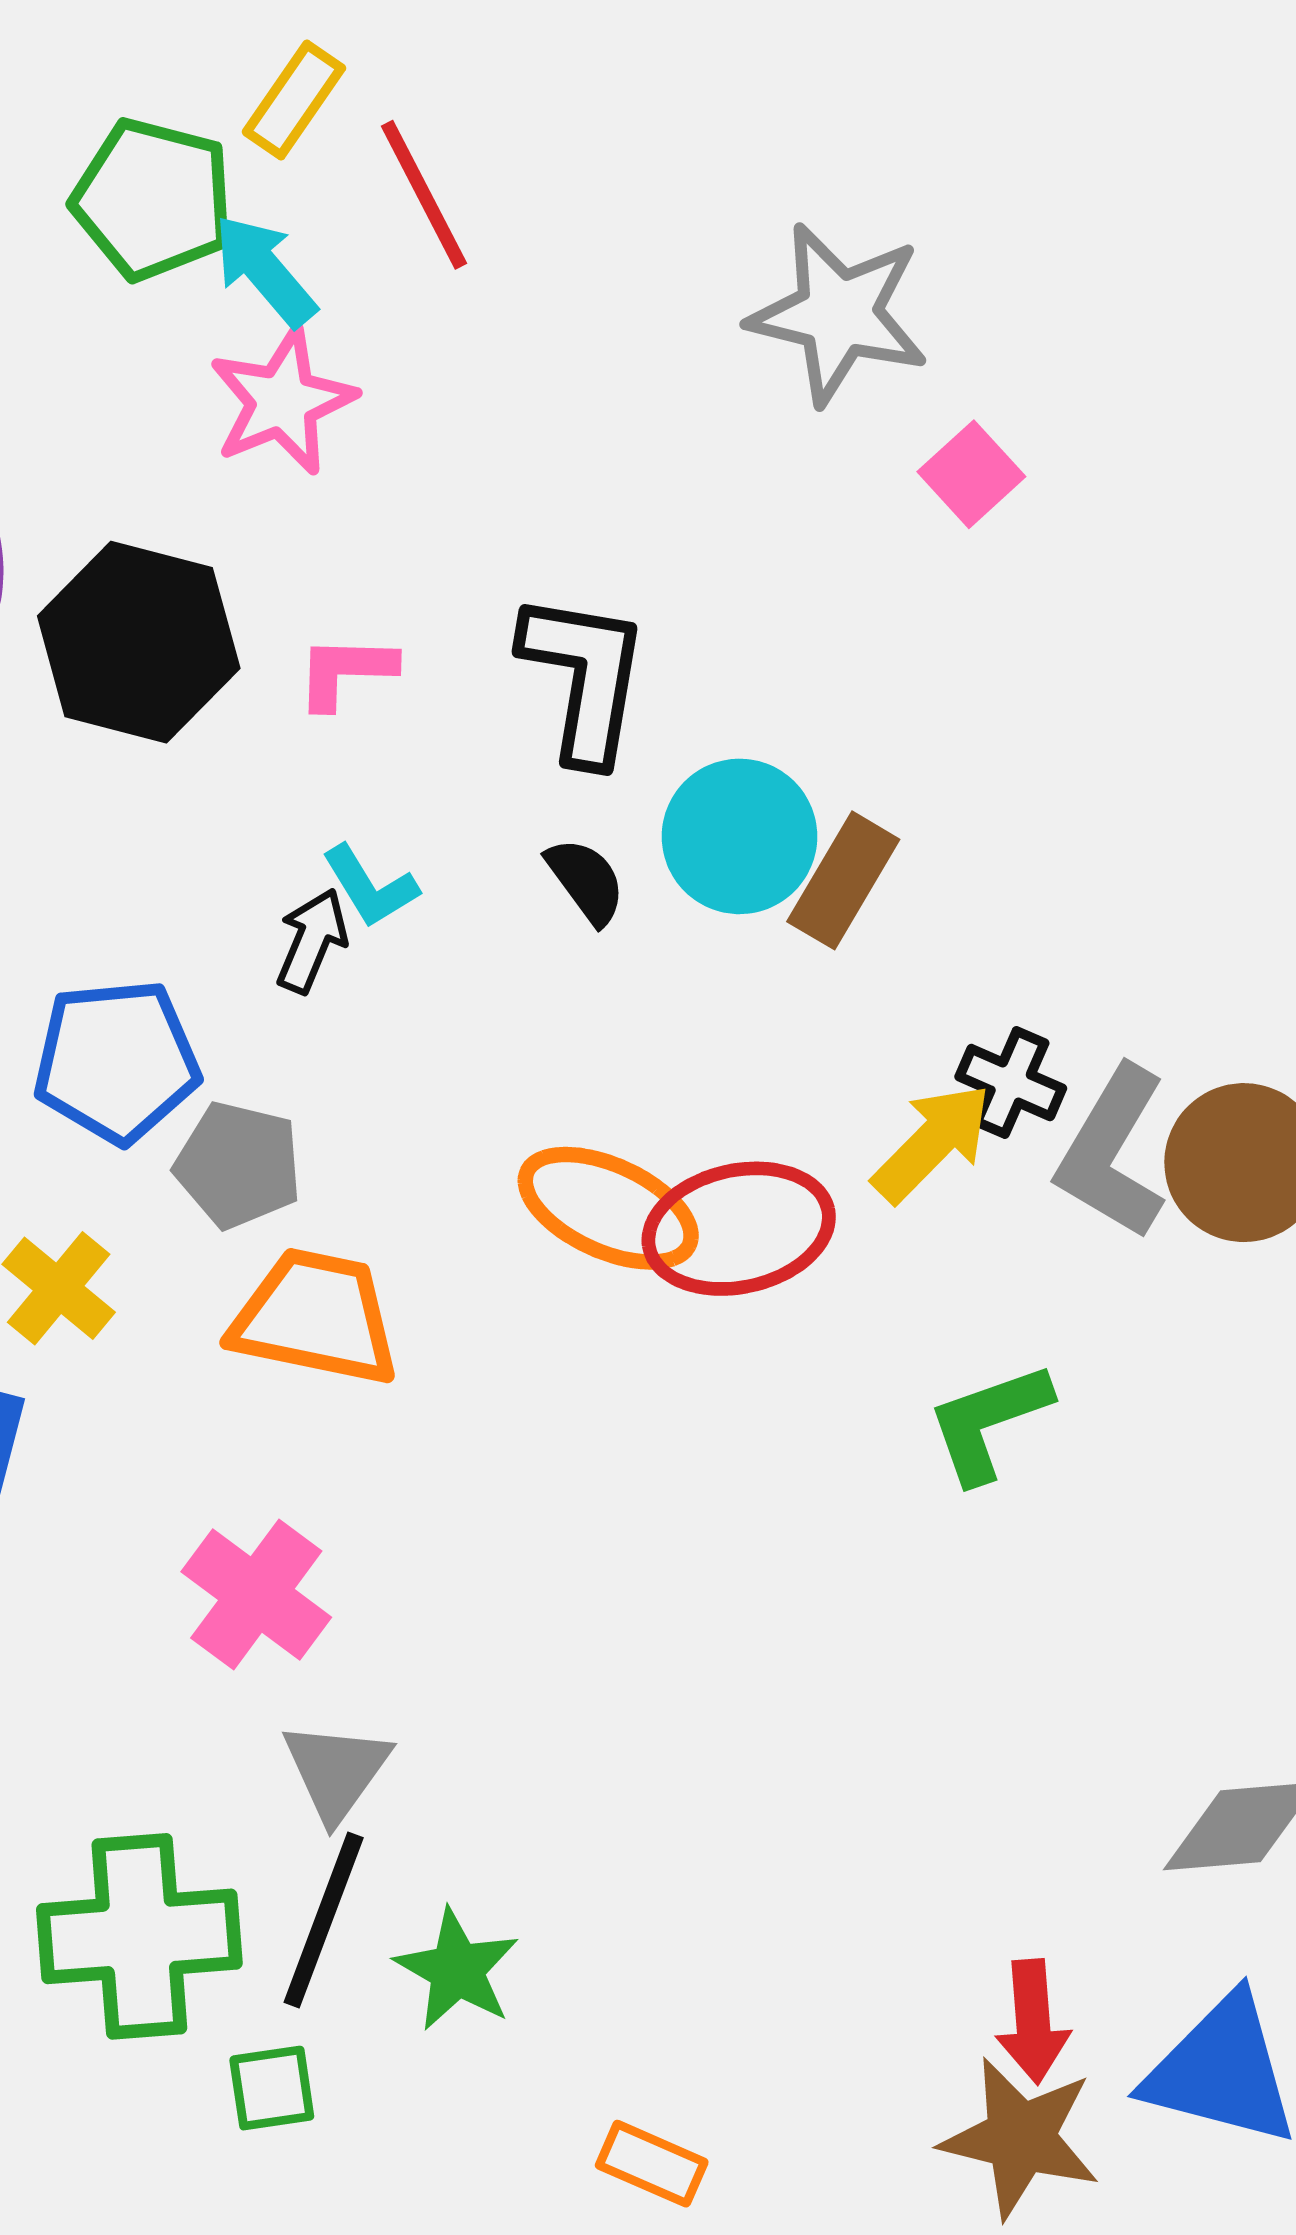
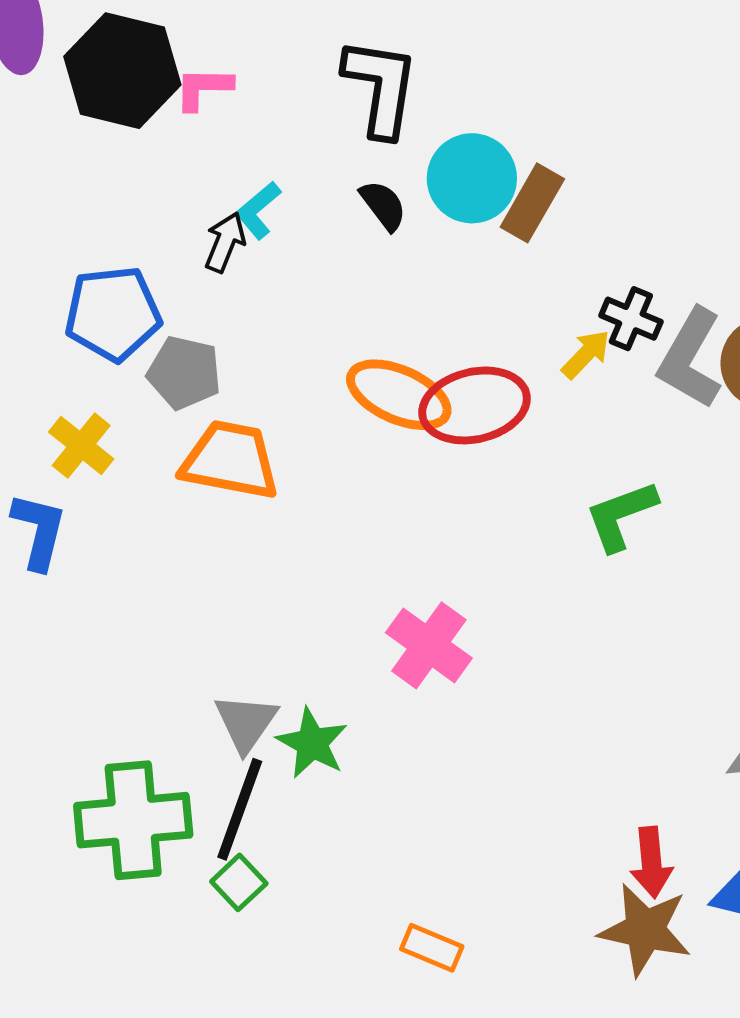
pink L-shape: (346, 672) -> (203, 88), moved
cyan L-shape: (370, 886) -> (258, 210), turned 82
yellow arrow: (932, 1143) -> (586, 354), size x0.7
pink cross: (256, 1594) -> (429, 645), moved
green star: (457, 1970) -> (312, 743), moved
green square: (272, 2088) -> (239, 882), moved, turned -34

